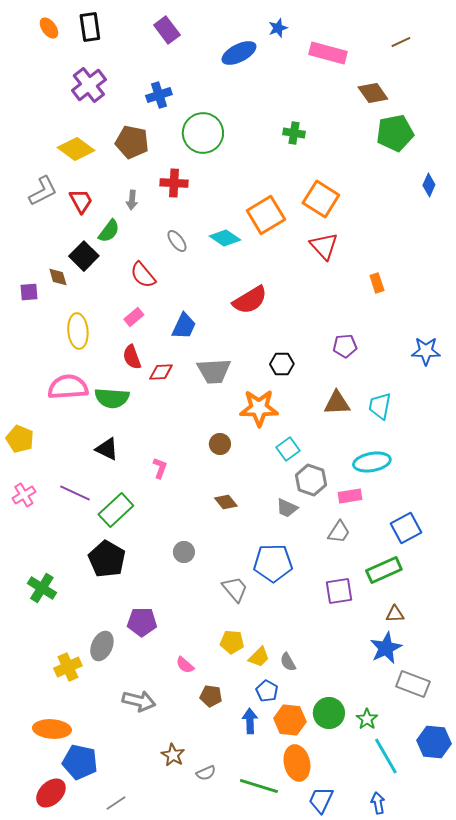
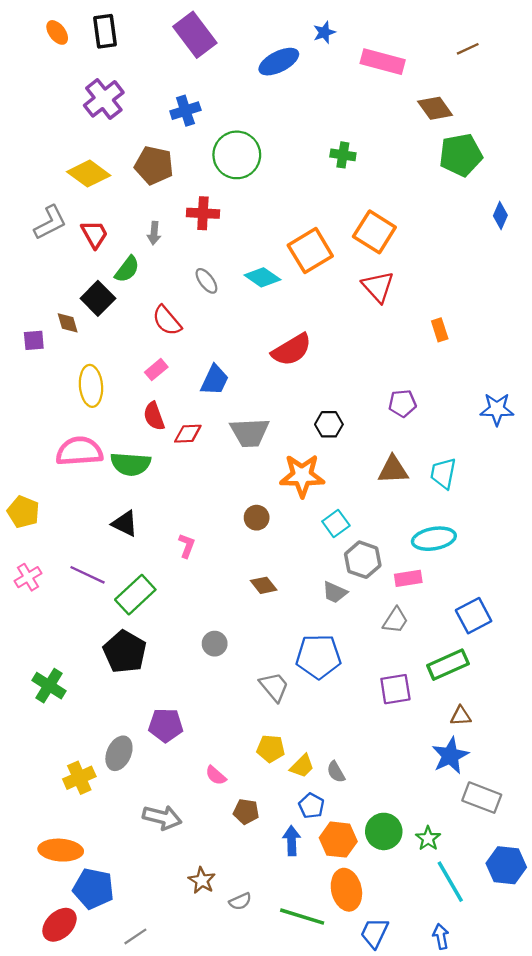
purple rectangle: (167, 30) -> (195, 35), size x1.4

